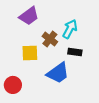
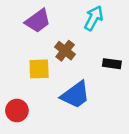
cyan arrow: (70, 29) -> (94, 18), moved
black rectangle: (75, 52) -> (112, 64), moved

